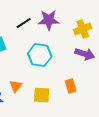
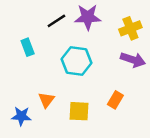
orange rectangle: (71, 86) -> (115, 100), turned 48

